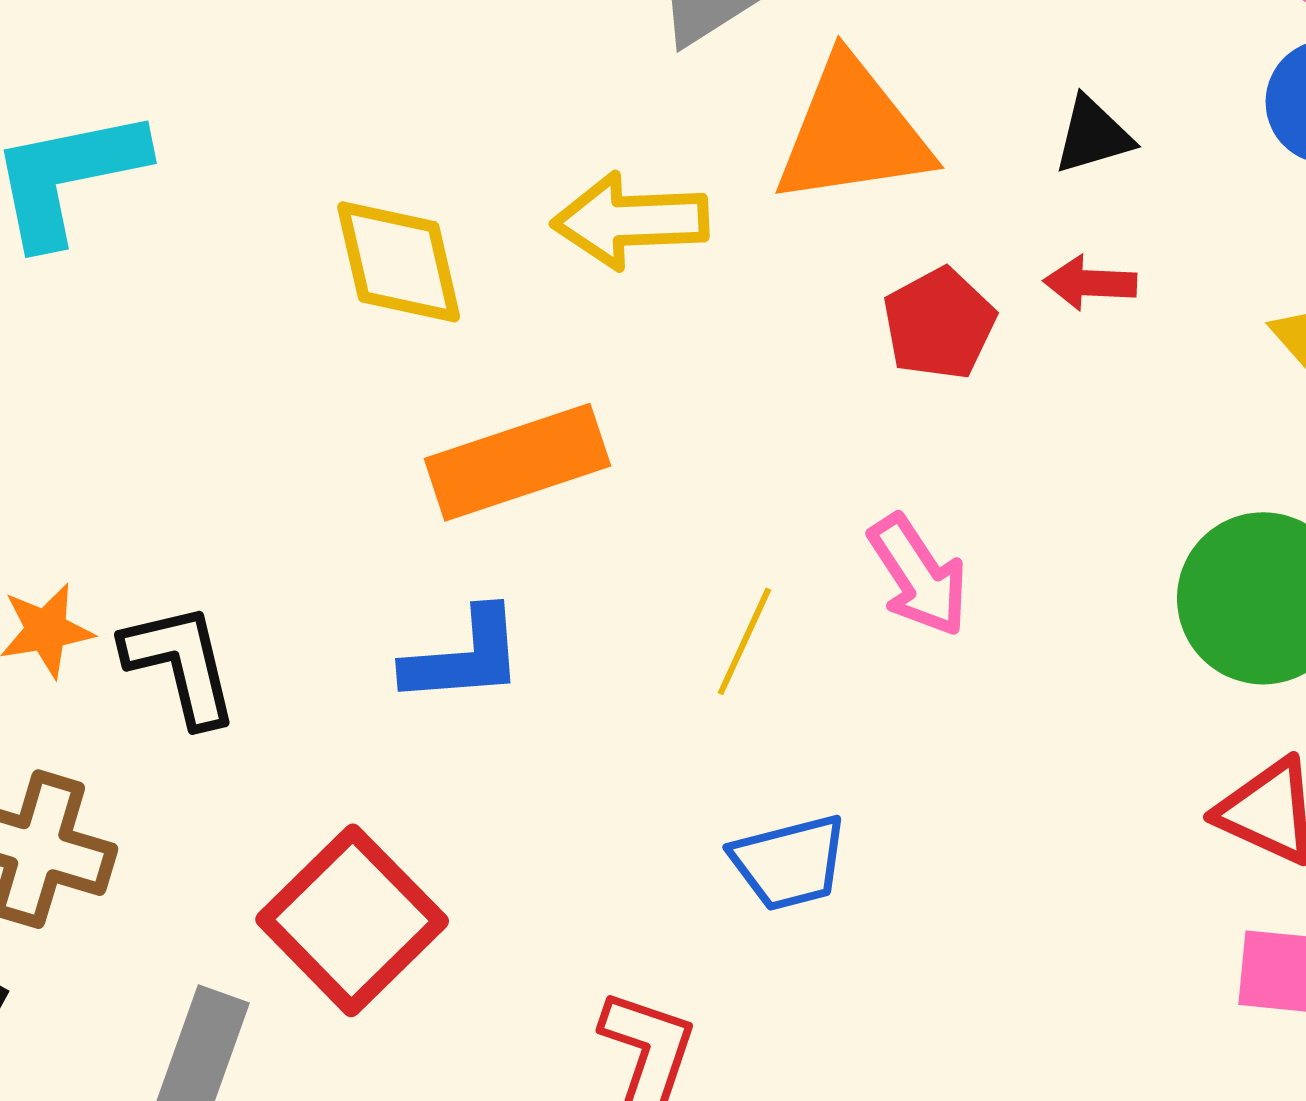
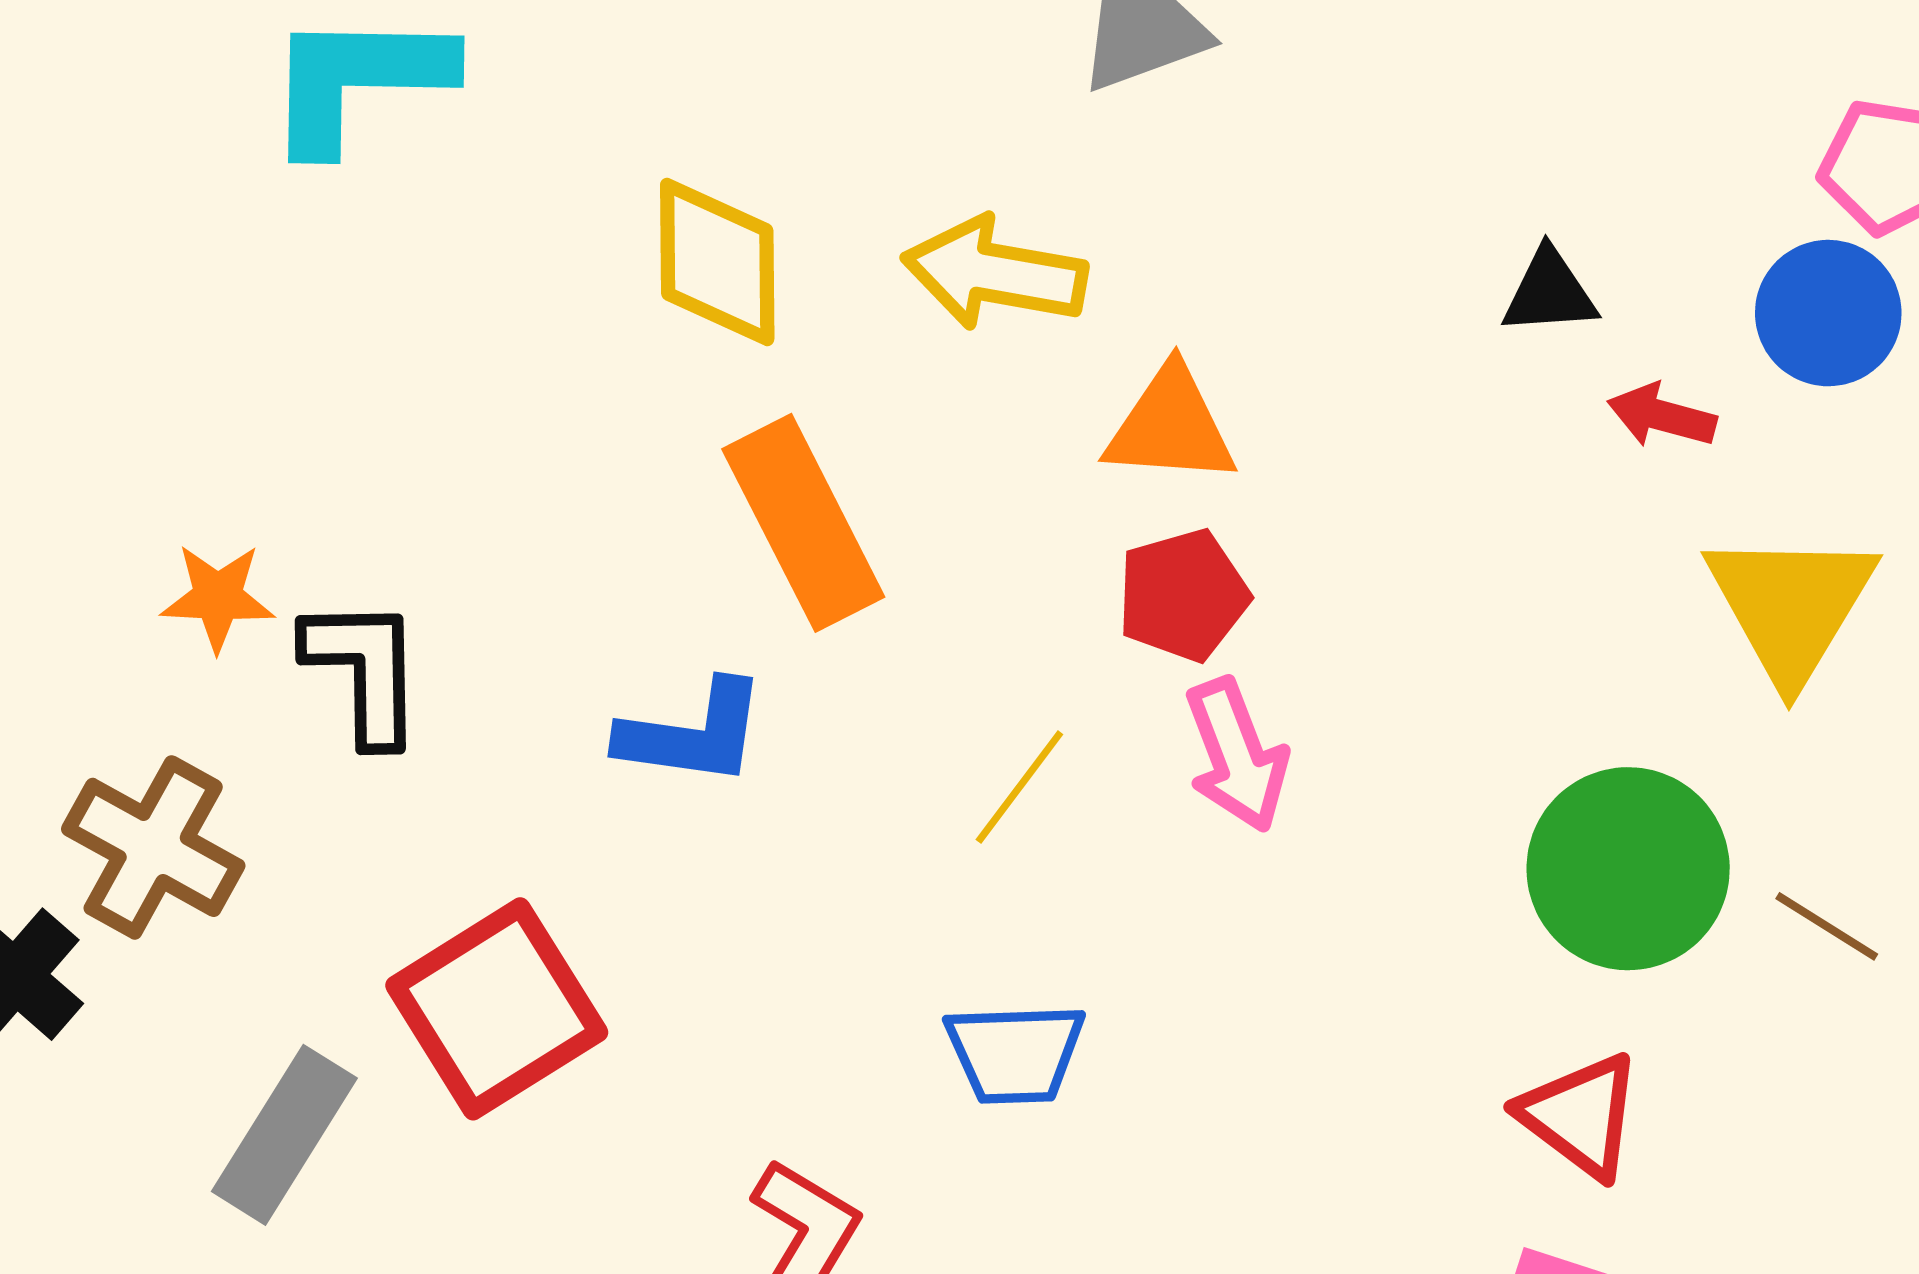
orange triangle: (853, 132) -> (1171, 426), moved, size x0.7
red arrow: (1090, 283) -> (1662, 416), moved
red pentagon: (939, 324) -> (1183, 595), moved
orange rectangle: (517, 462) -> (803, 523), turned 69

